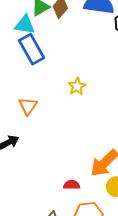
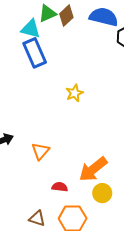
orange triangle: (28, 106) -> (40, 151), moved

